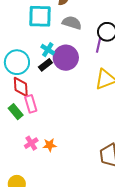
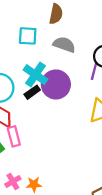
cyan square: (40, 16) -> (28, 36), size x0.7
cyan cross: (48, 50) -> (35, 75), size x1.5

